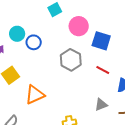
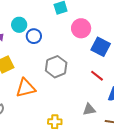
gray hexagon: (71, 60) -> (56, 67), moved

